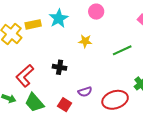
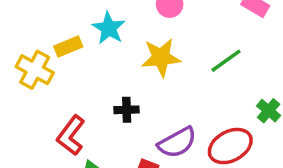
yellow star: (85, 41) -> (161, 57), size x1.6
purple semicircle: (85, 92) -> (177, 142), size x1.6

